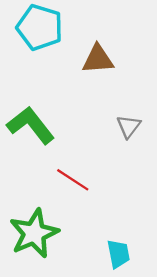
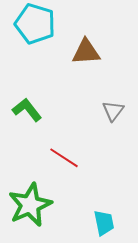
green L-shape: (31, 125) -> (27, 110), size x0.7

